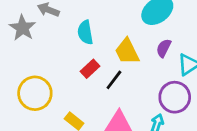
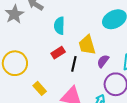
purple semicircle: (164, 48) -> (103, 61), moved
black line: (114, 80) -> (74, 64), turned -35

